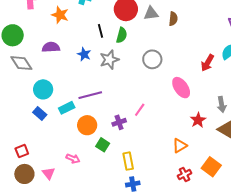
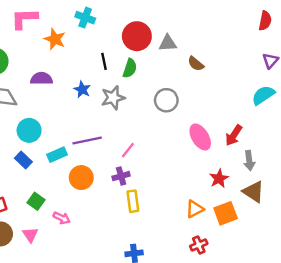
brown semicircle: (173, 19) -> (196, 64), moved, turned 120
red arrow: (207, 63) -> (234, 135), moved
pink line: (140, 110) -> (128, 150), moved
green square: (103, 145) -> (36, 201), moved
yellow rectangle: (128, 161) -> (133, 201), moved
orange square: (211, 167) -> (226, 213), moved, turned 30

